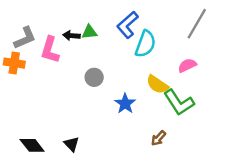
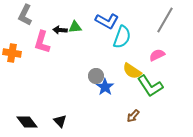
blue L-shape: (128, 25) -> (107, 21), turned -110
gray L-shape: (25, 38) -> (25, 15), moved, turned 140
gray circle: (94, 77) -> (96, 76), moved

